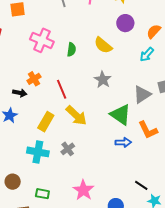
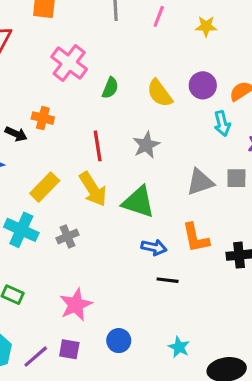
purple circle: (125, 23) -> (203, 85), moved
cyan arrow: (147, 54) -> (222, 123), turned -70
orange cross: (34, 79) -> (43, 118), turned 32
red line: (62, 89) -> (98, 146), moved
green triangle: (121, 115) -> (138, 202), moved, turned -30
black line: (141, 185) -> (168, 280), moved, turned -40

